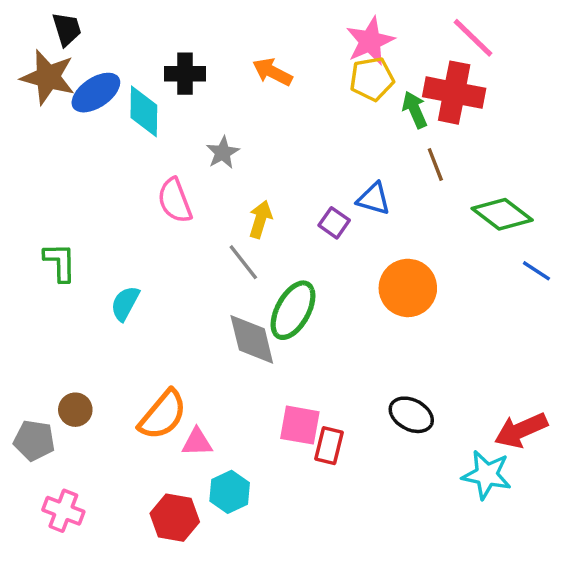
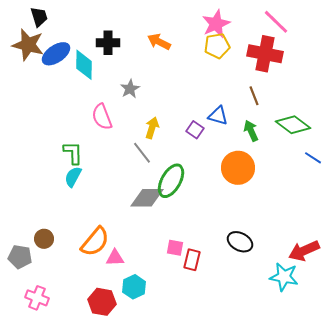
green arrow: (415, 110) -> (251, 131), moved
green L-shape: (60, 262) -> (73, 153), moved
gray diamond: (252, 339) -> (147, 198), turned -76
pink square: (300, 425) -> (175, 248), size x0.7

